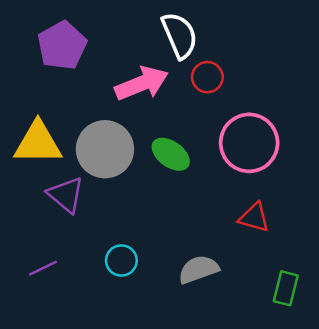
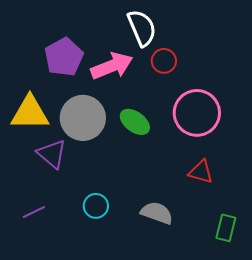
purple pentagon: (62, 46) -> (64, 57), moved
gray semicircle: (199, 269) -> (157, 213), turned 40

